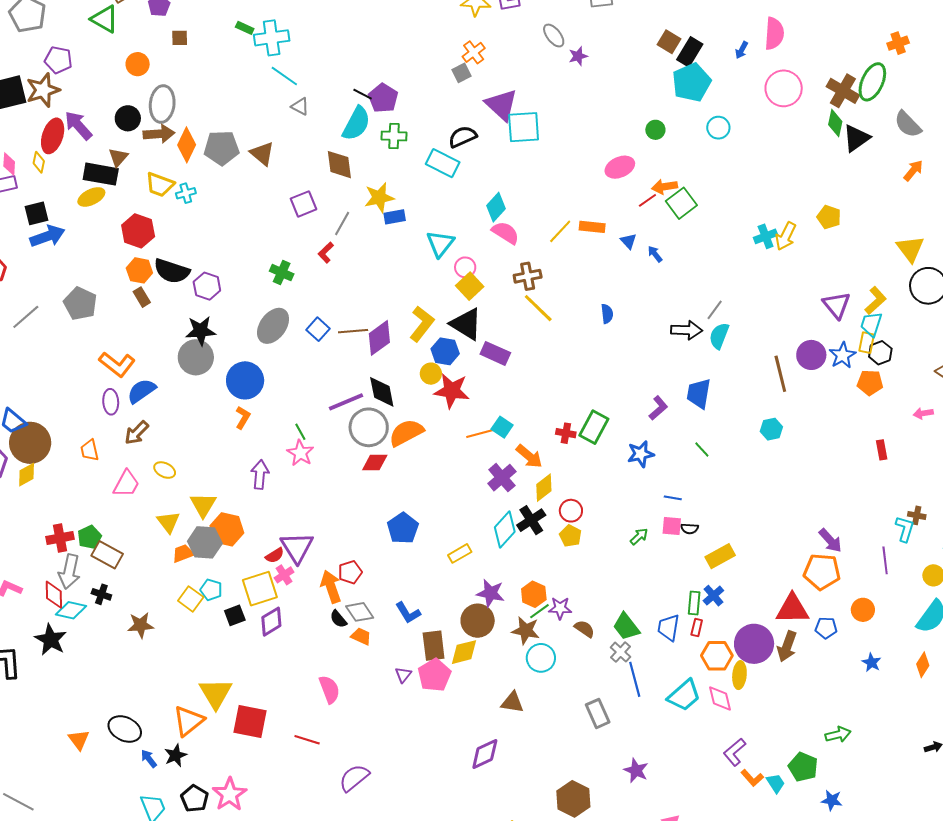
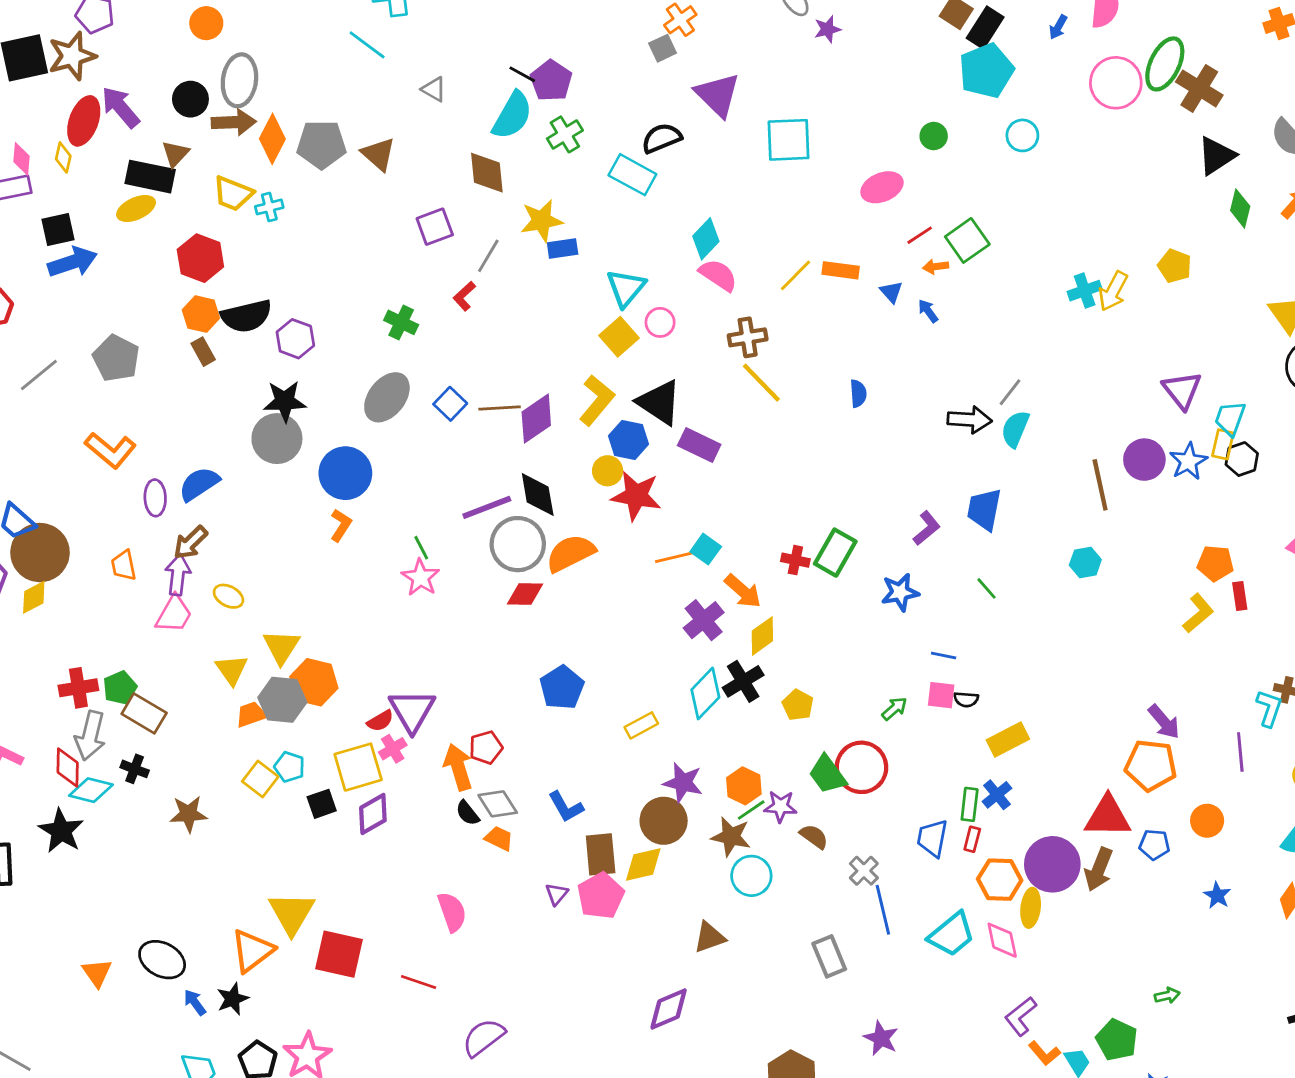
cyan line: (284, 76) -> (367, 45), moved
green ellipse: (872, 82) -> (1165, 64), moved
green diamond: (835, 123) -> (1240, 208), moved
cyan square: (524, 127) -> (789, 140), moved
green cross: (394, 136) -> (565, 134), turned -35
orange arrow: (665, 187) -> (936, 267), moved, size x0.7
black semicircle: (172, 271) -> (246, 316), turned -33
yellow square: (470, 286) -> (619, 337), moved
yellow L-shape: (876, 301) -> (1198, 613), moved
orange L-shape: (117, 364) -> (110, 450), moved
orange pentagon: (870, 383) -> (1215, 563), moved
purple arrow: (260, 474) -> (178, 575), moved
red circle: (571, 511) -> (861, 767), moved, size x1.6
green trapezoid: (626, 627) -> (827, 774), moved
brown triangle: (512, 702) -> (709, 937), turned -30
green arrow: (838, 735) -> (1167, 996), size x0.7

